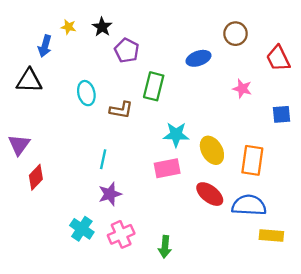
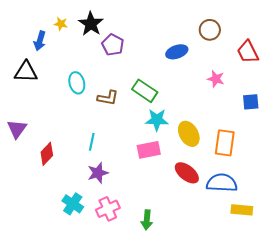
black star: (102, 27) -> (91, 24), size x1.4
green rectangle: (154, 86) -> (145, 91), moved, turned -70
red diamond: (36, 177) -> (47, 154), moved

